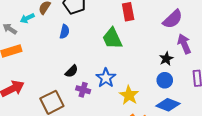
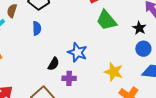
green trapezoid: (112, 38) -> (106, 20), moved
blue star: (106, 78) -> (77, 52), moved

